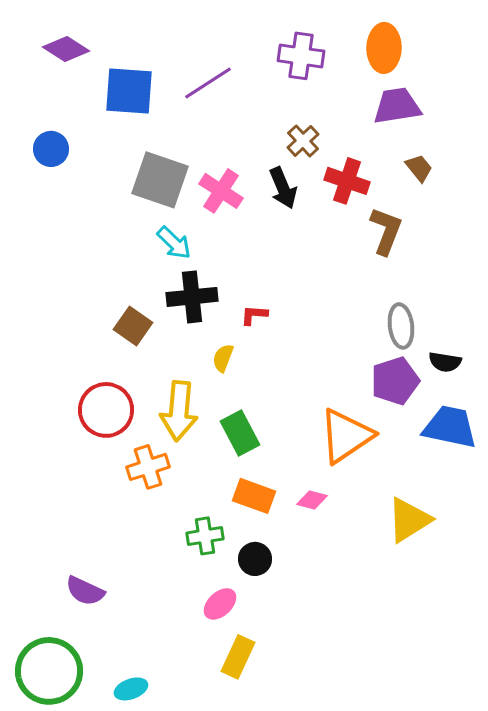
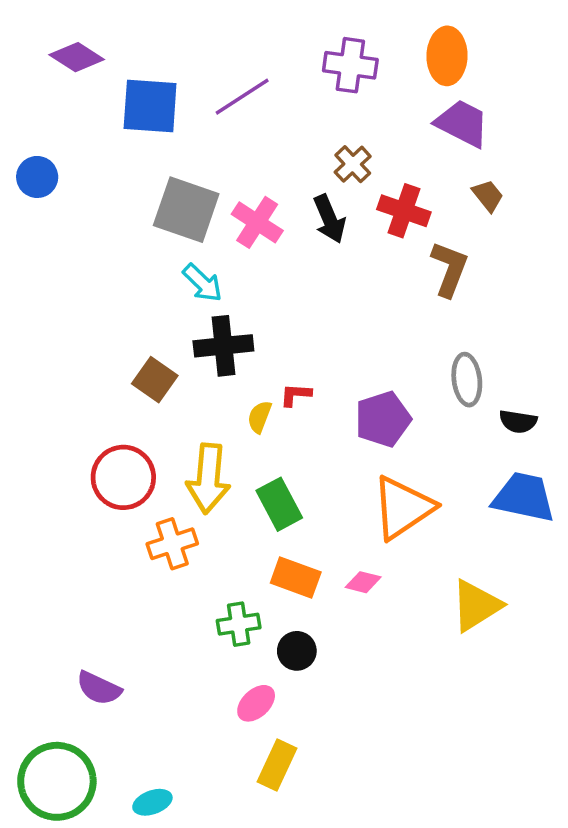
purple trapezoid: (397, 106) -> (462, 123), turned 36
blue circle: (51, 149) -> (37, 177), moved
red L-shape: (254, 315) -> (296, 395), moved
purple pentagon: (395, 381) -> (383, 419), moved

